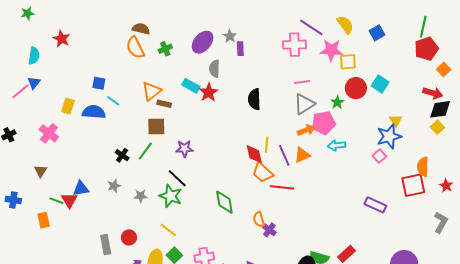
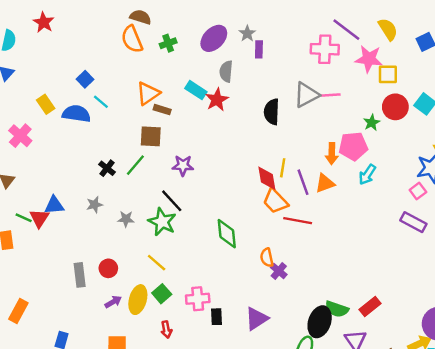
blue square: (99, 83) -> (85, 79), turned 32
gray triangle: (304, 104) -> (306, 95), moved
yellow rectangle: (68, 106) -> (46, 104), turned -56
orange arrow: (306, 130) -> (332, 154), turned 108
cyan arrow: (337, 145) -> (367, 175), turned -54
purple rectangle: (375, 205) -> (413, 222), moved

